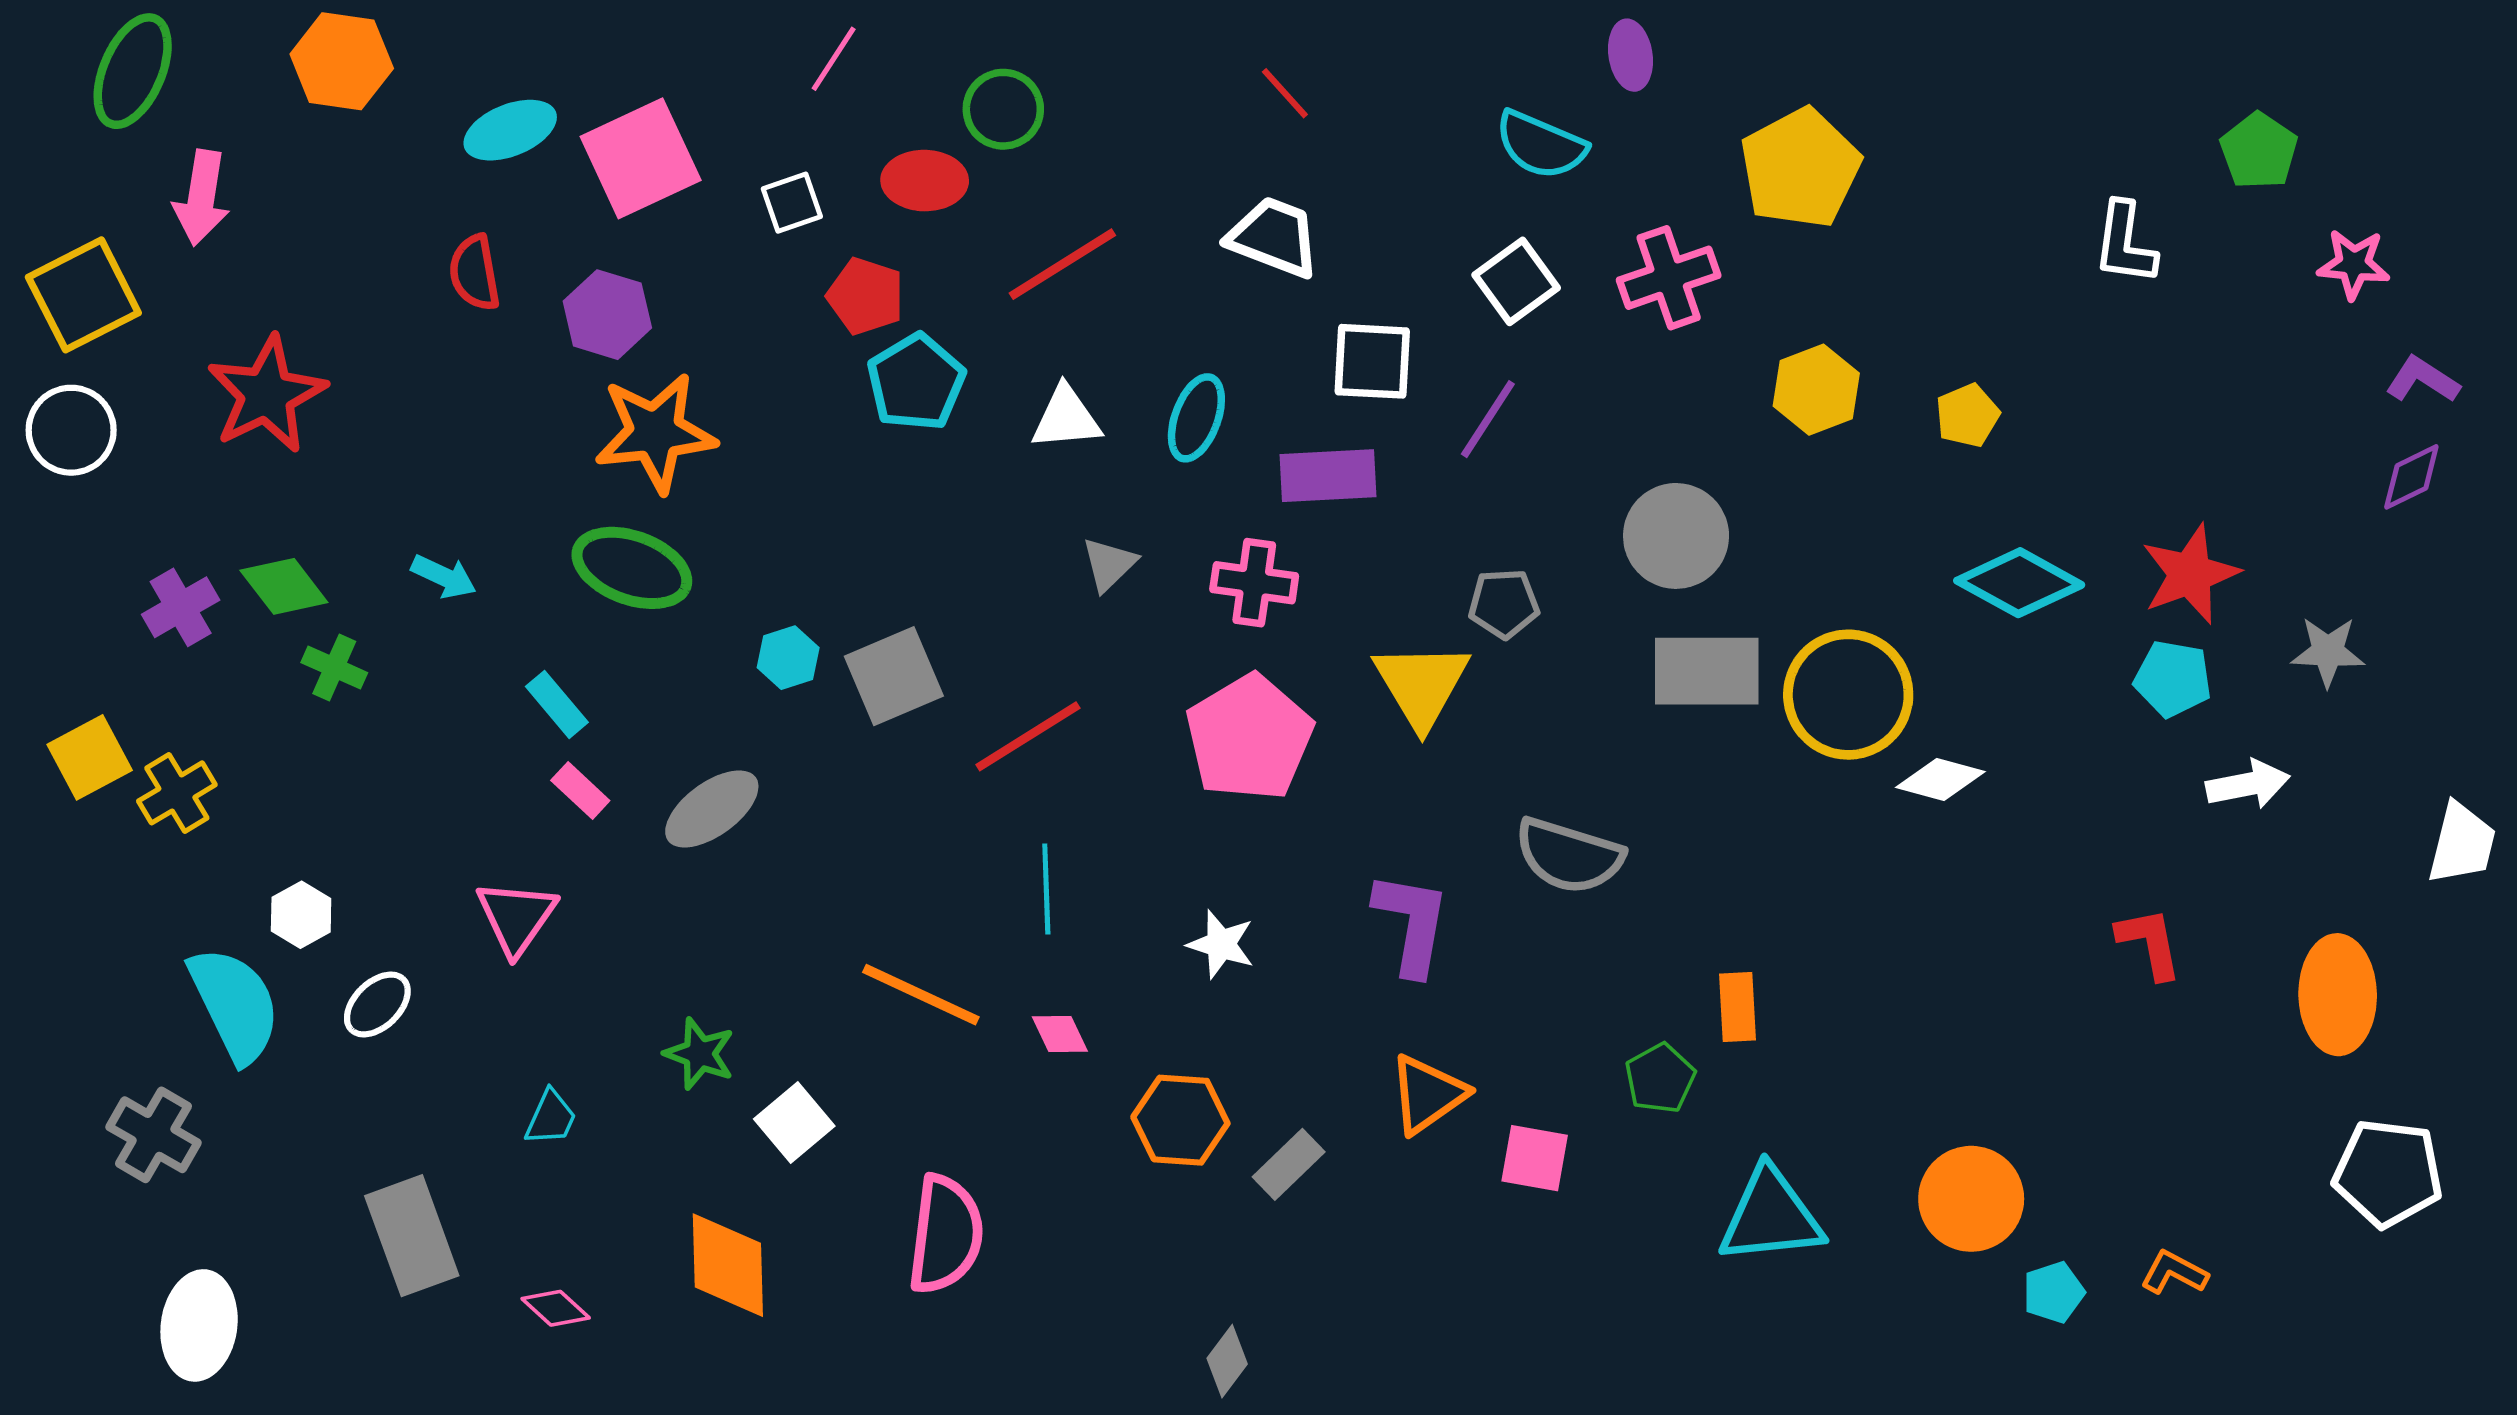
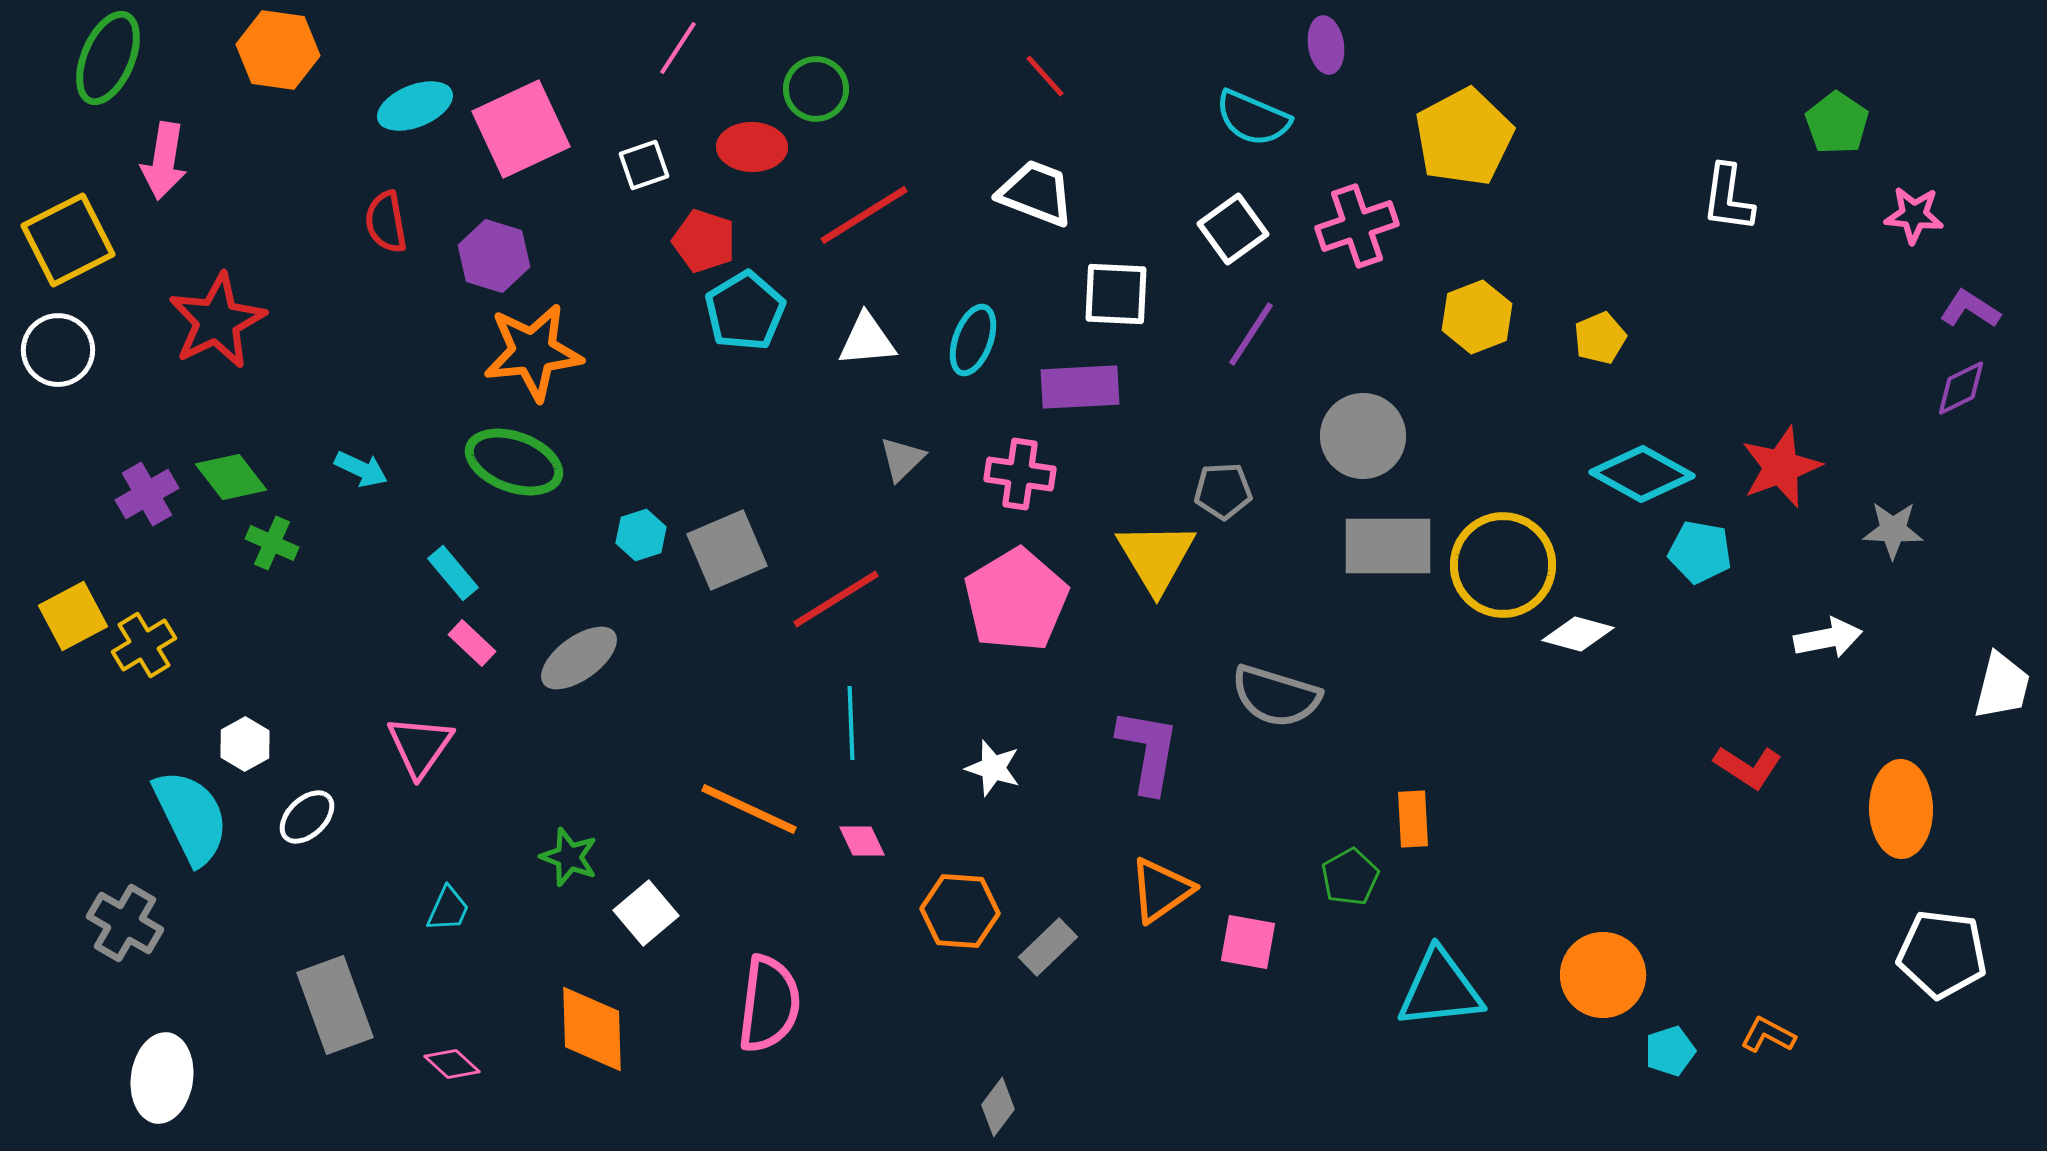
purple line: (1488, 419) -> (1251, 334), moved
cyan pentagon: (2173, 679) -> (1700, 552), moved
red L-shape: (2149, 943) -> (1748, 767), turned 134

